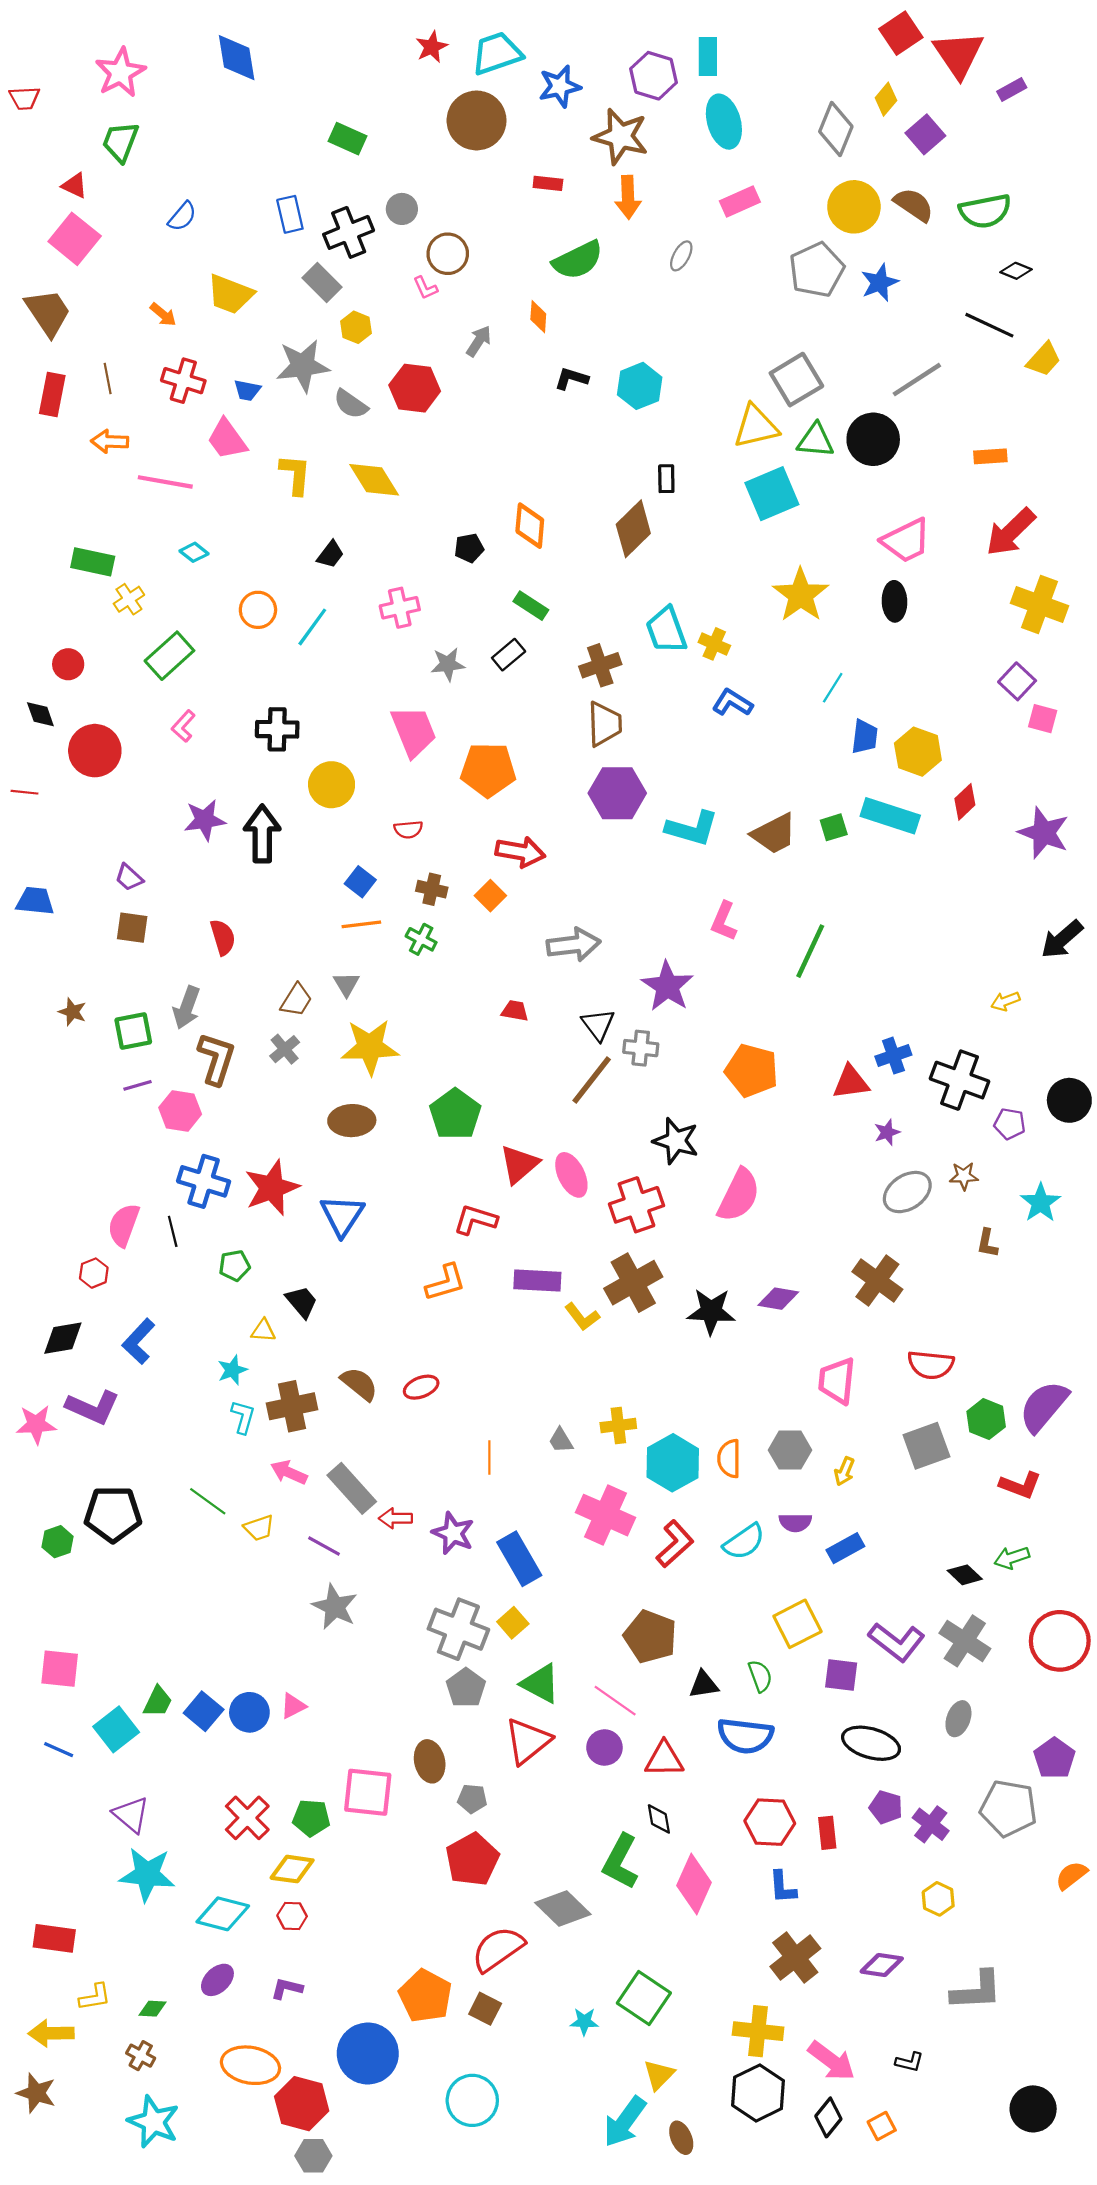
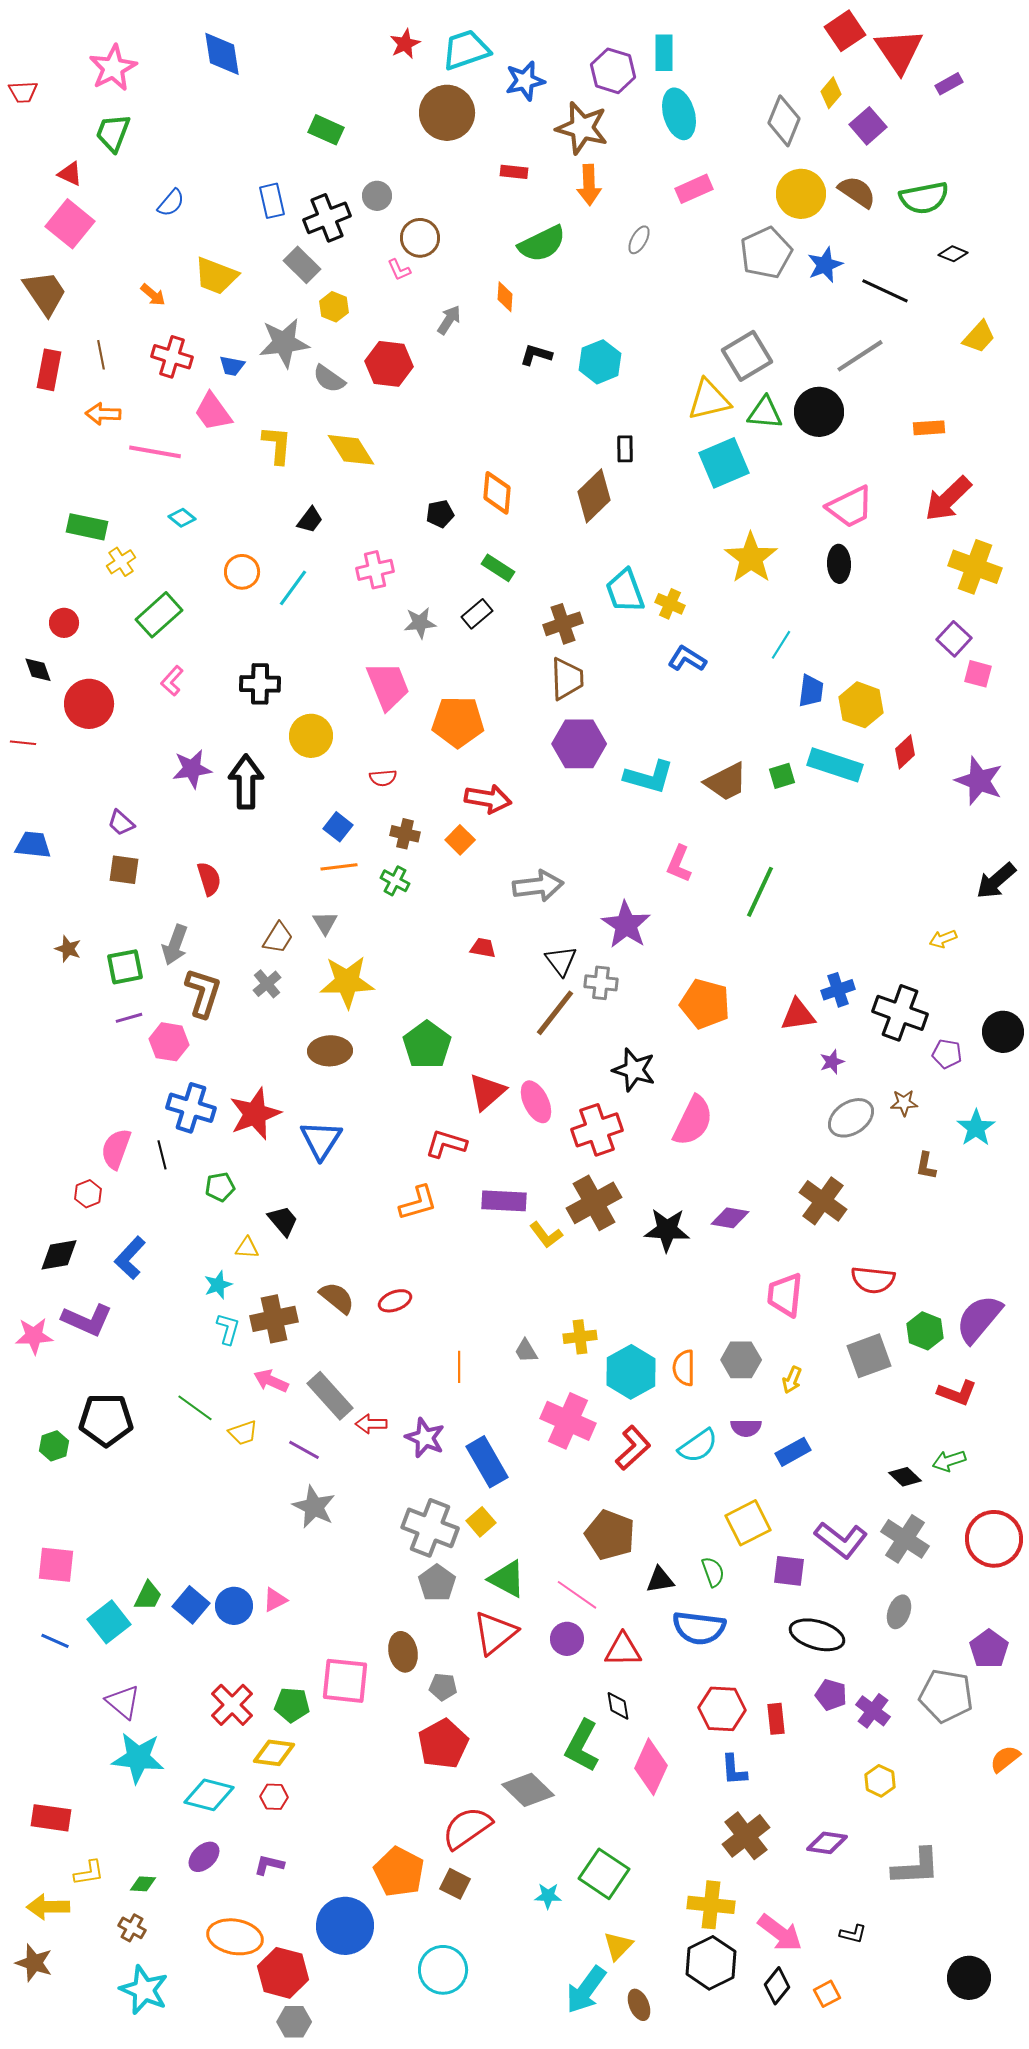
black line: (989, 325) -> (885, 291), moved

